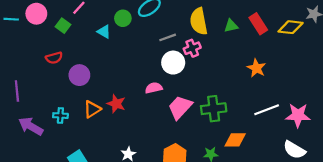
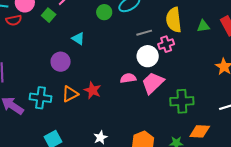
cyan triangle: (104, 32) -> (78, 38), moved
red semicircle: (54, 58) -> (14, 20), moved
pink trapezoid: (180, 107) -> (153, 83), moved
cyan cross: (60, 116) -> (40, 98), size x1.5

